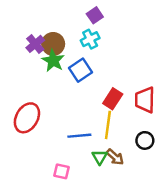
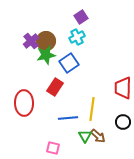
green star: (53, 61) -> (46, 55), turned 30
red rectangle: (113, 99) -> (55, 87), moved
red ellipse: (27, 118) -> (24, 103), turned -30

